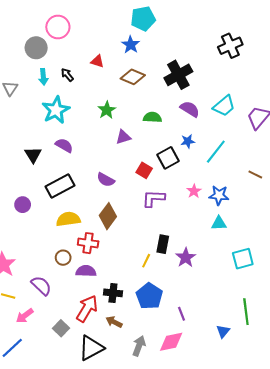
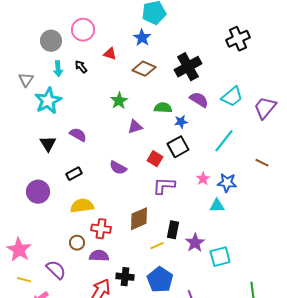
pink circle: (58, 27) -> (83, 30), moved
cyan star: (56, 110) -> (48, 101), moved
blue star: (188, 141) -> (181, 122), moved
black rectangle: (60, 186) -> (74, 174), size x0.6
purple circle: (23, 205) -> (38, 192), size x1.5
brown diamond: (108, 216) -> (139, 219), moved, turned 30
cyan triangle: (219, 223) -> (217, 206), moved
cyan square: (243, 259) -> (220, 257), moved
yellow line: (146, 261) -> (157, 246), turned 40

